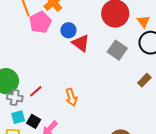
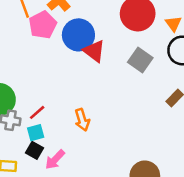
blue circle: (68, 30) -> (78, 35), size x1.6
cyan square: (18, 117) -> (36, 133), moved

